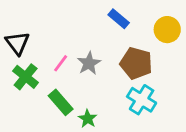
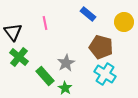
pink line: (61, 63) -> (45, 23), moved, turned -48
gray star: (89, 63) -> (66, 63), moved

